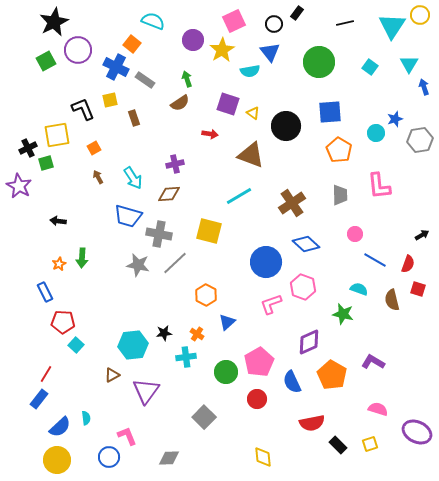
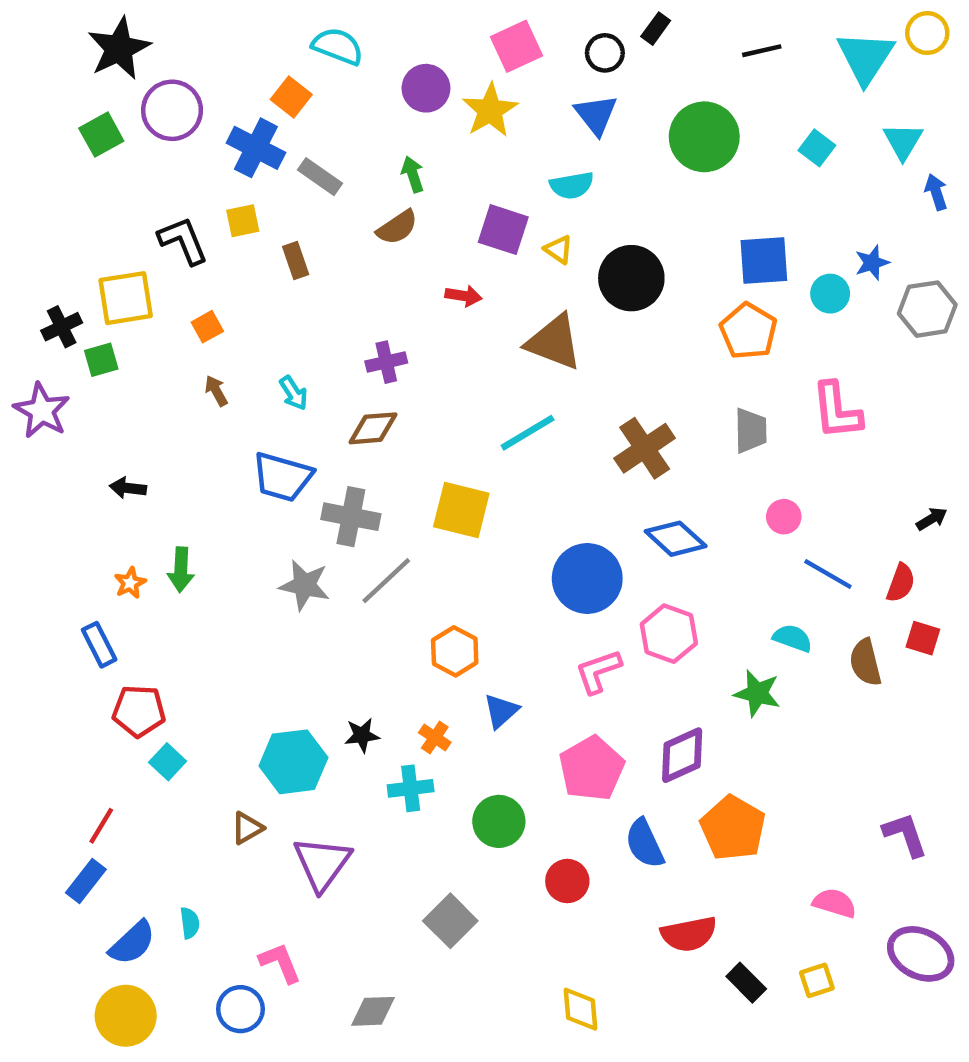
cyan semicircle: (250, 71) -> (572, 185), moved
blue square: (330, 112) -> (764, 260), moved
cyan arrow: (133, 178) -> (293, 393), size x0.7
pink pentagon: (259, 362) -> (592, 768), moved
purple L-shape: (373, 362) -> (905, 835), moved, turned 40

